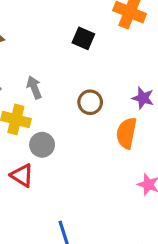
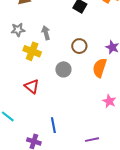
gray circle: (42, 145) -> (63, 69), moved

